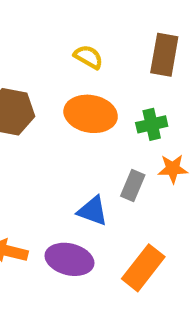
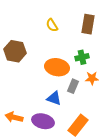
yellow semicircle: (88, 57) -> (52, 25), turned -152
orange ellipse: (91, 114) -> (57, 67), moved

